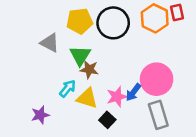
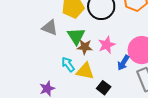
cyan arrow: (68, 88) -> (68, 64), turned -70
pink star: (117, 97) -> (107, 45), moved

